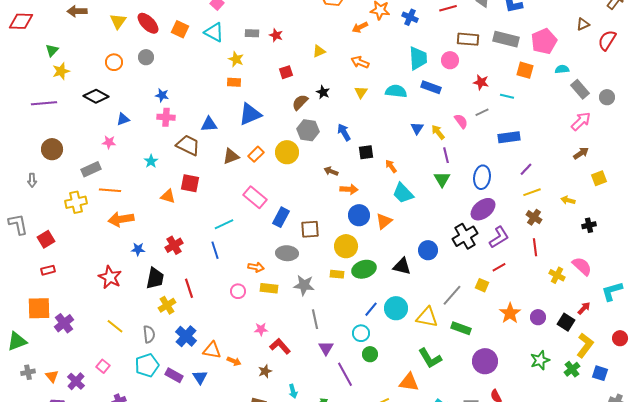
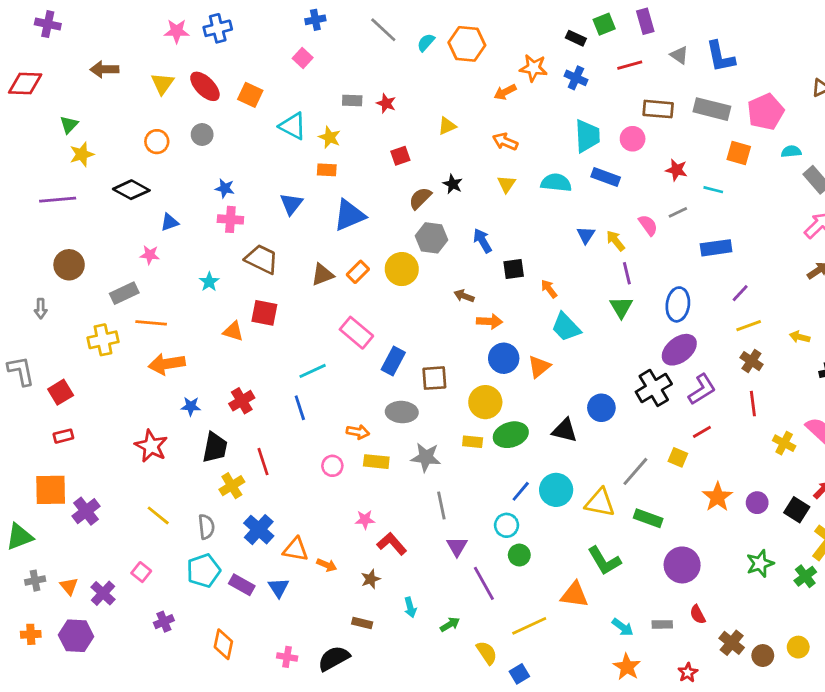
cyan triangle: (214, 32) -> (293, 126), moved
blue triangle: (209, 124) -> (291, 204), moved, turned -48

